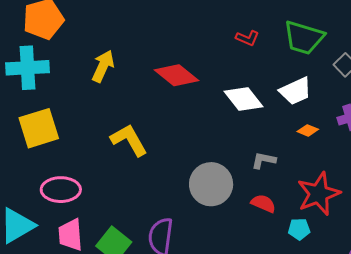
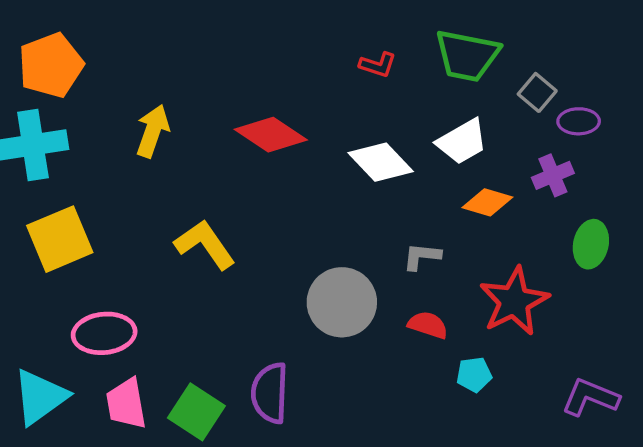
orange diamond: (308, 130) -> (487, 202), size x1.4
cyan pentagon: (299, 229) -> (474, 375), moved

